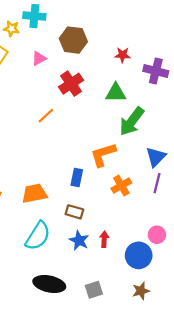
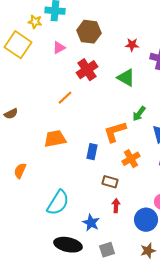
green triangle: (116, 93) -> (126, 78), turned 30
green arrow: (132, 121) -> (139, 114), moved, size x0.6
orange trapezoid: (34, 194) -> (55, 139), moved
brown rectangle: (74, 212) -> (110, 182), moved
blue star: (79, 240) -> (91, 223), moved

